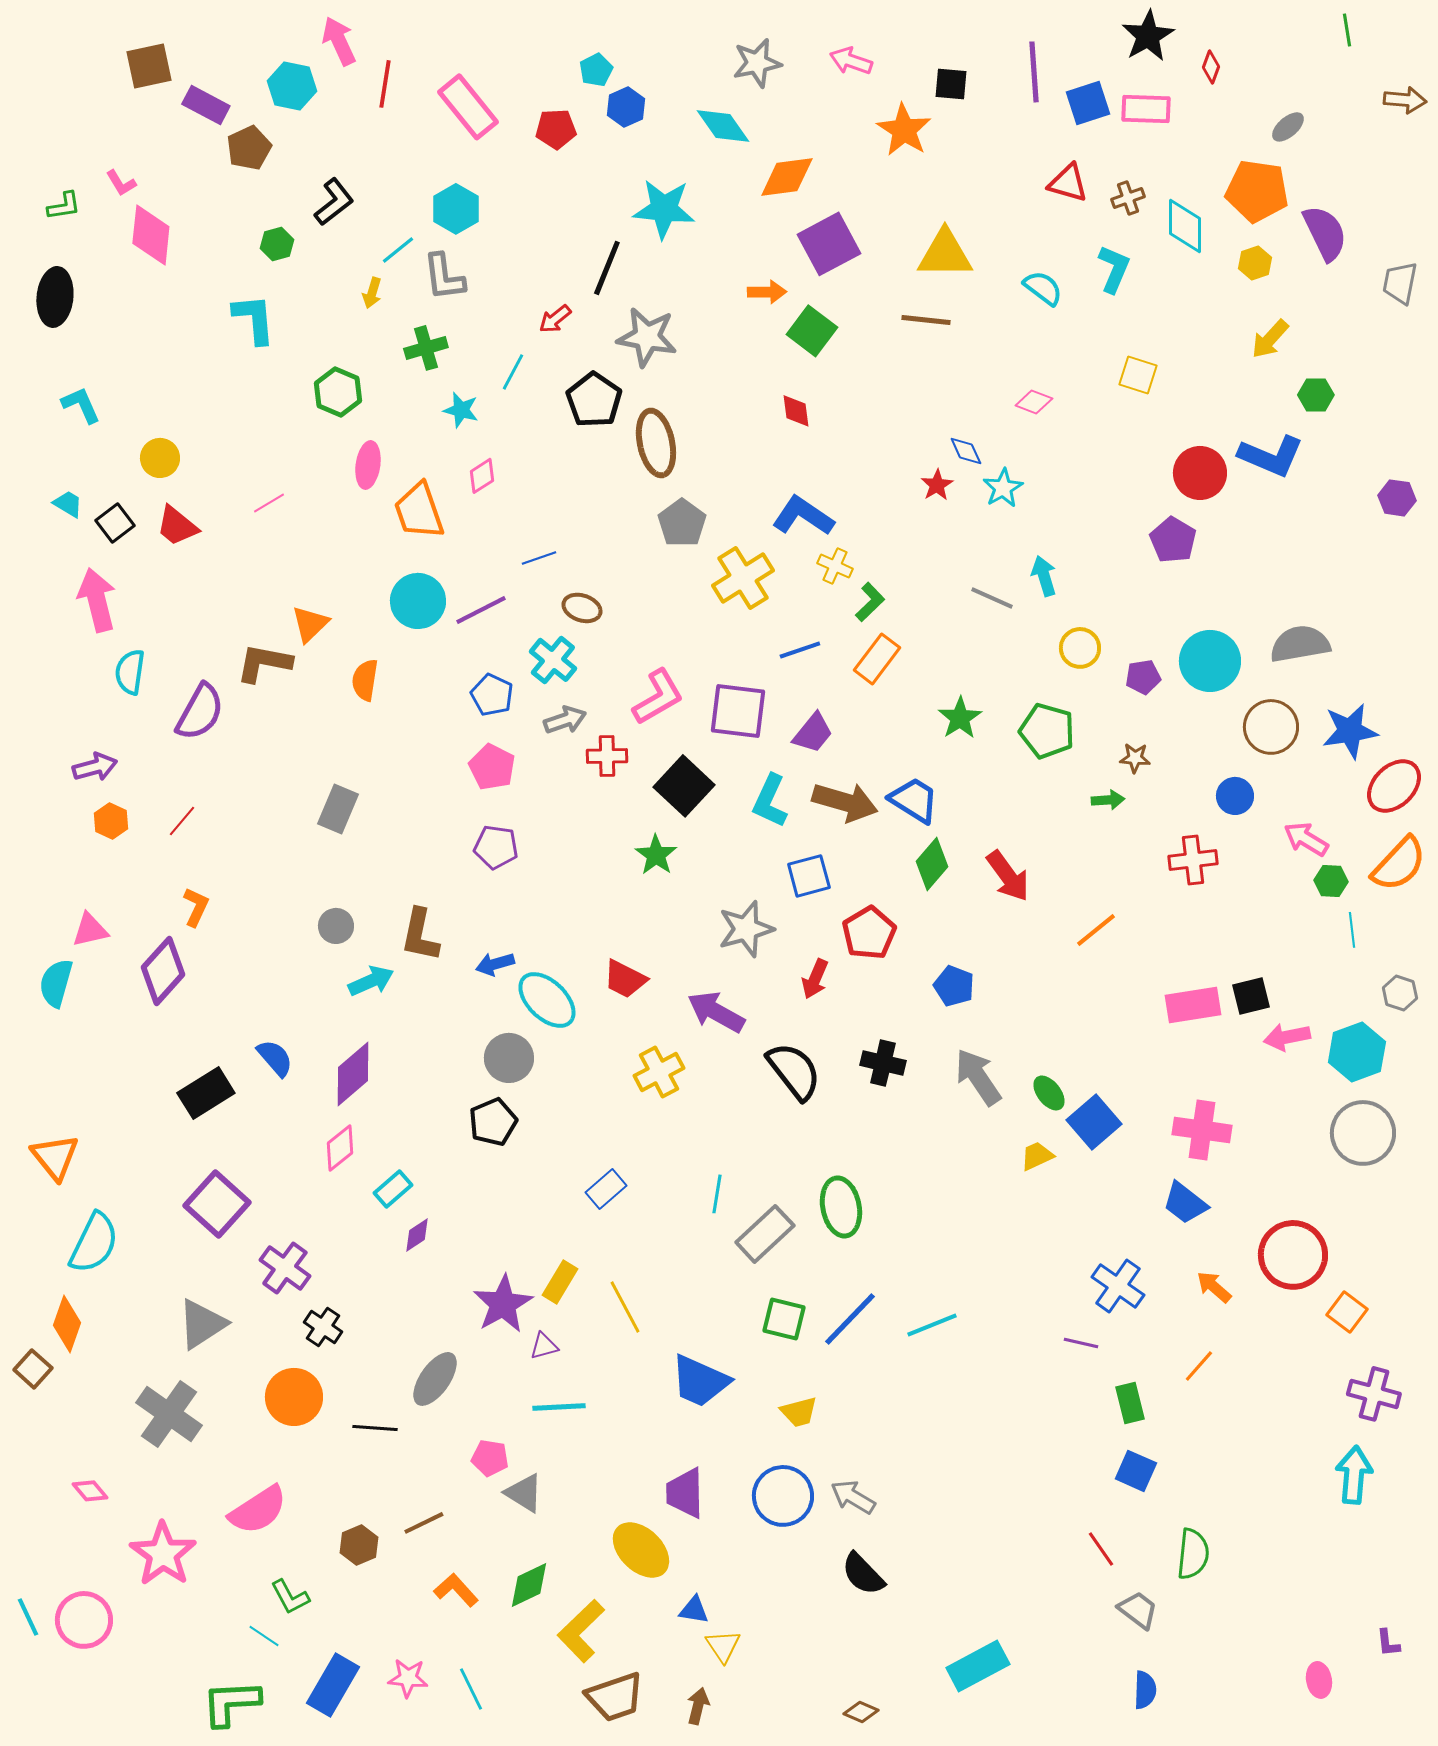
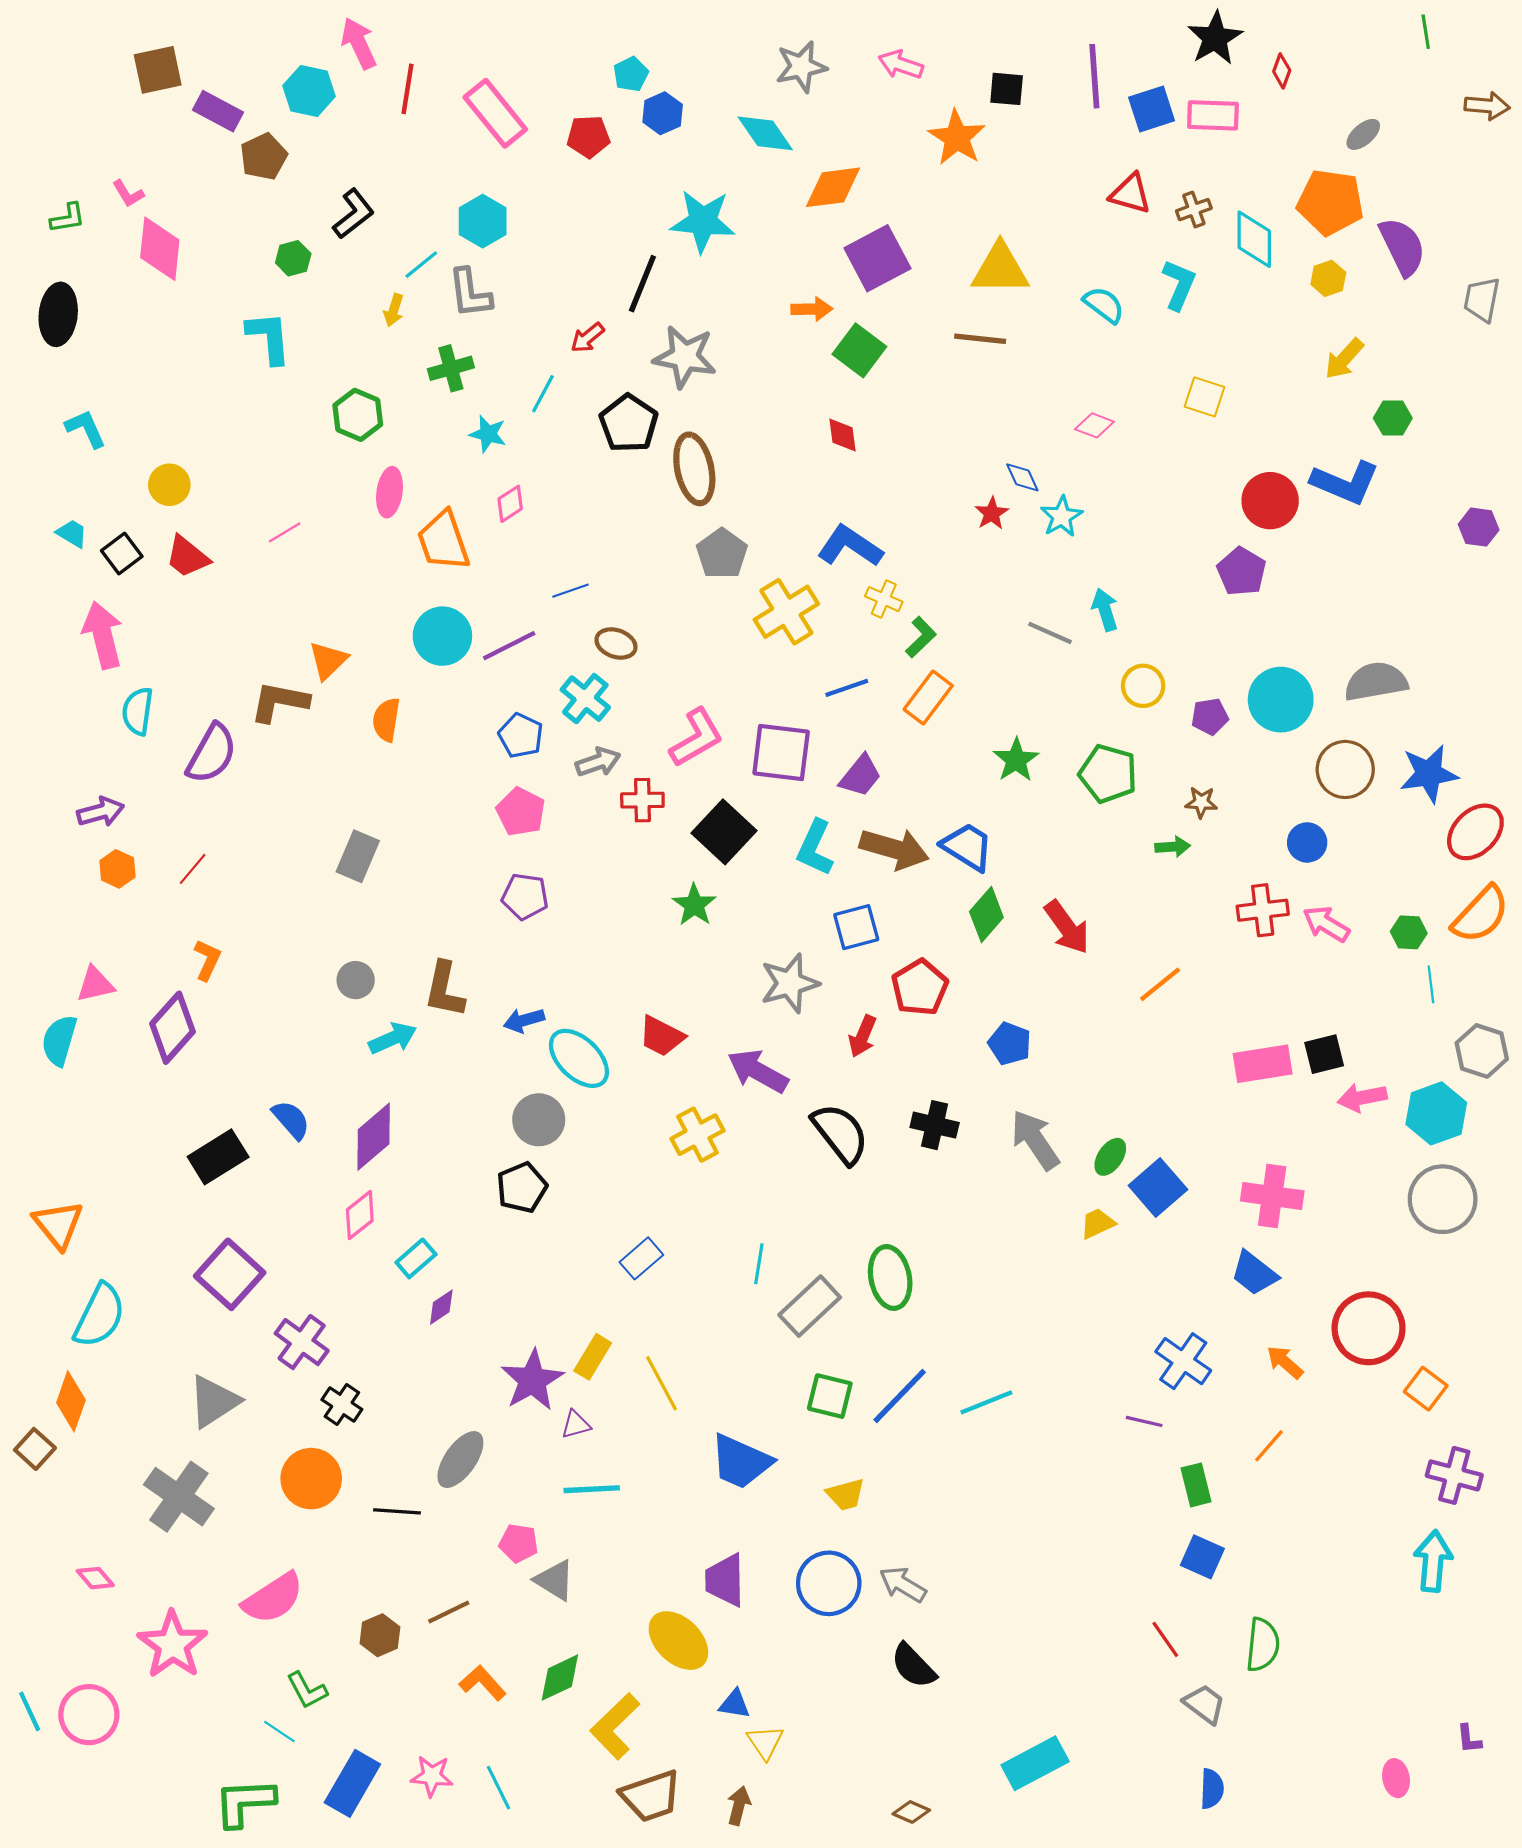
pink arrow: (1306, 839) -> (1326, 924), moved
gray hexagon: (1400, 993) -> (1482, 1051), size x1.4
green ellipse: (1049, 1093) -> (1110, 1157), turned 72

